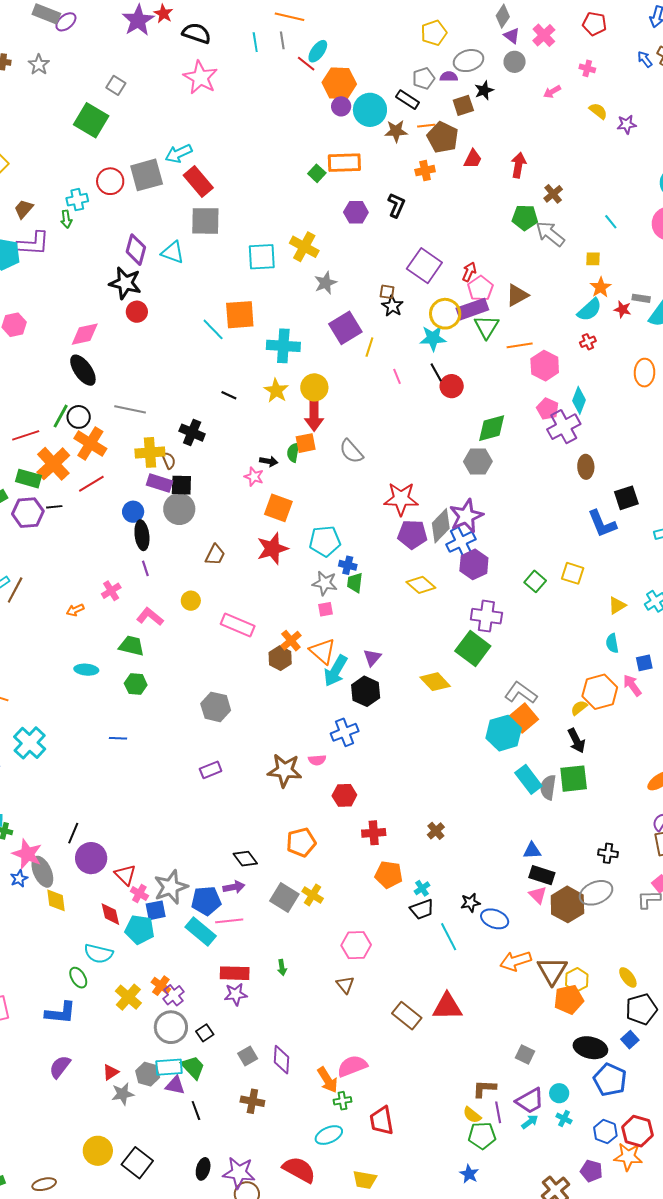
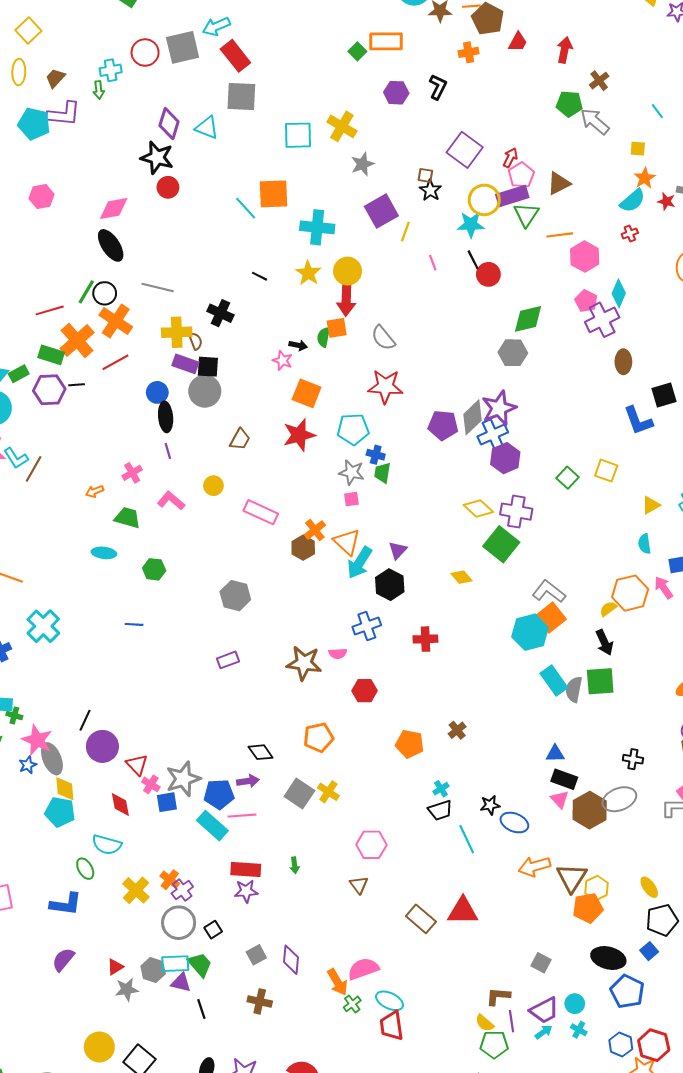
red star: (401, 499) -> (385, 386), moved
yellow diamond: (421, 585) -> (478, 508), moved
green trapezoid: (132, 646) -> (127, 518), moved
yellow diamond: (435, 682) -> (461, 577), size x0.7
red cross: (374, 833) -> (425, 639), moved
orange pentagon: (389, 875) -> (410, 744), moved
cyan pentagon: (140, 930) -> (60, 812), moved
green cross: (343, 1101) -> (352, 1004), turned -30
cyan ellipse: (329, 1135) -> (390, 1001), moved, turned 48

